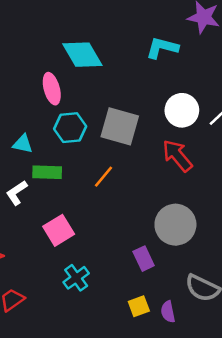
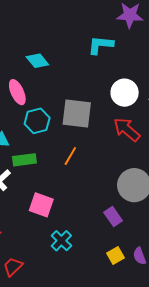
cyan diamond: (82, 55) -> (37, 61), size x0.7
pink square: (59, 230) -> (41, 205), turned -30

